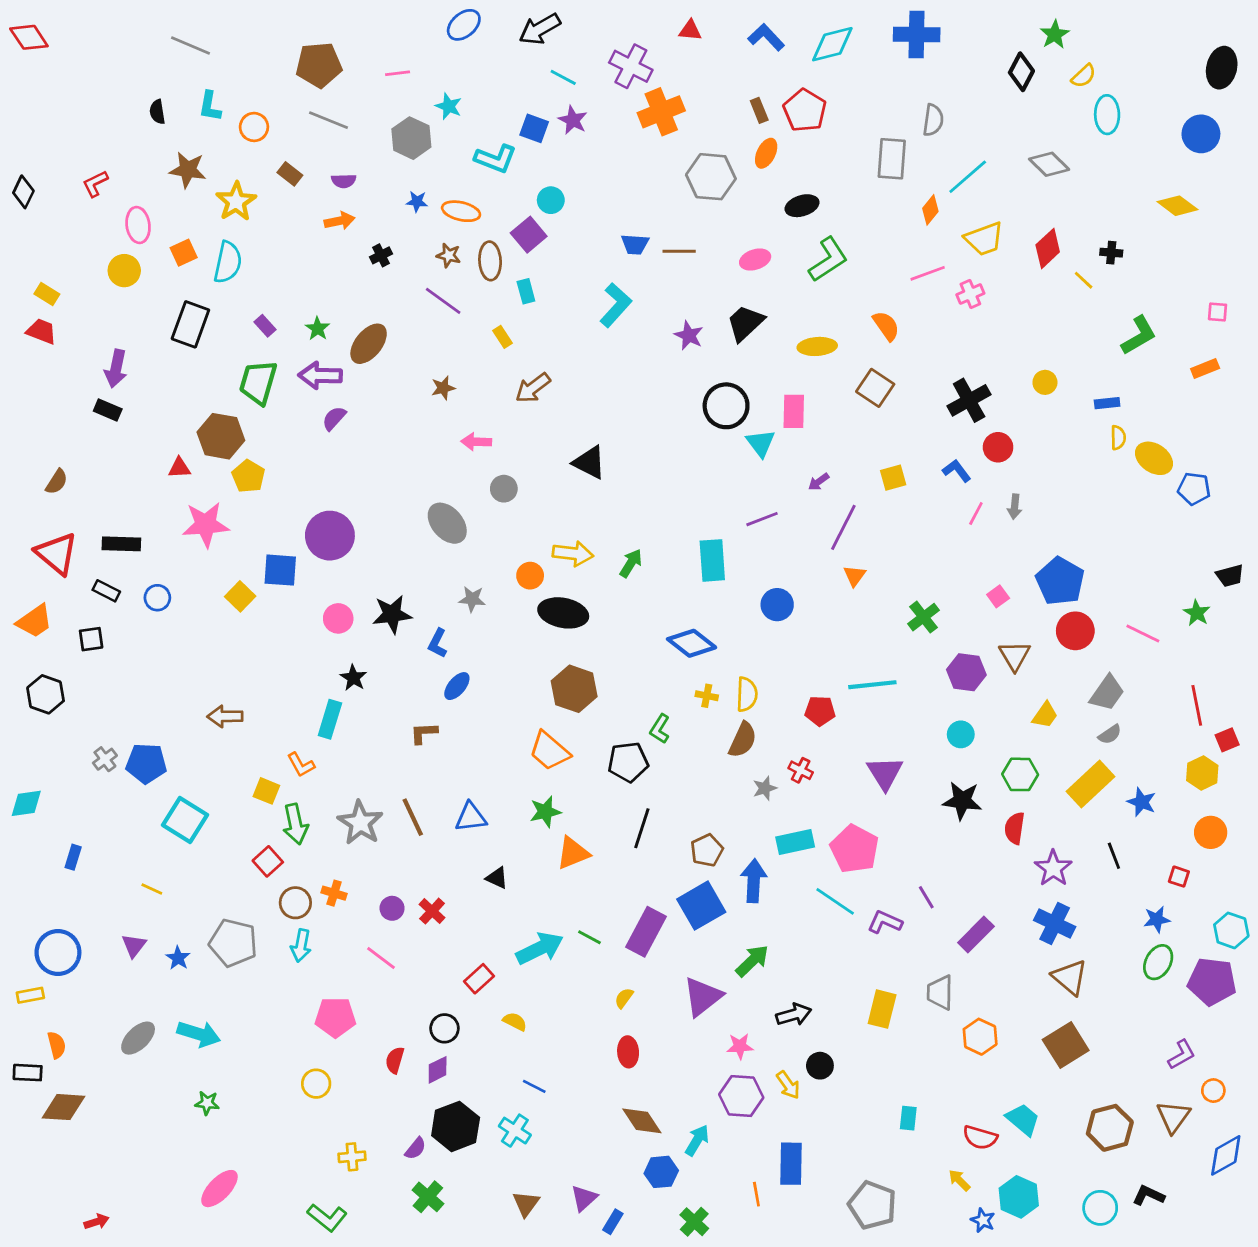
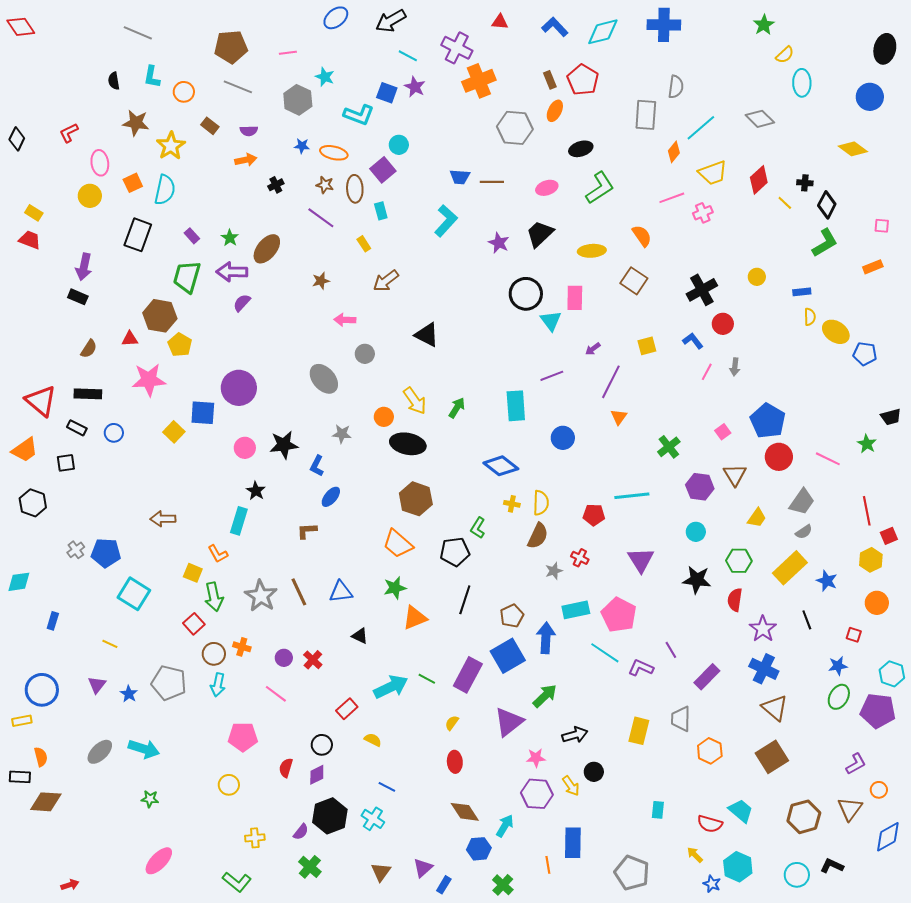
black diamond: (1021, 72) -> (827, 205), moved
brown semicircle: (57, 482) -> (89, 349), moved
yellow arrow: (573, 554) -> (415, 401), turned 48

